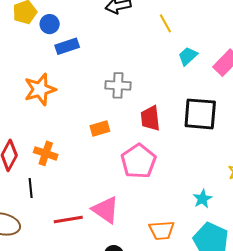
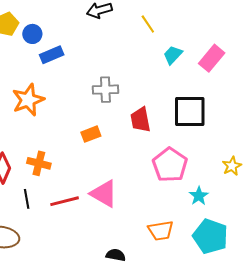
pink pentagon: (138, 161) -> (170, 165), moved
pink triangle: (106, 210) -> (104, 194), moved
red line: (68, 220) -> (65, 201), moved

